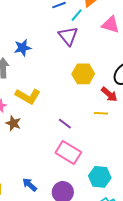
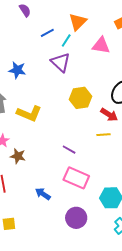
blue star: (23, 48) -> (17, 70), moved, turned 30
yellow L-shape: (28, 96) -> (29, 113), moved
blue arrow: (30, 185) -> (43, 194), moved

